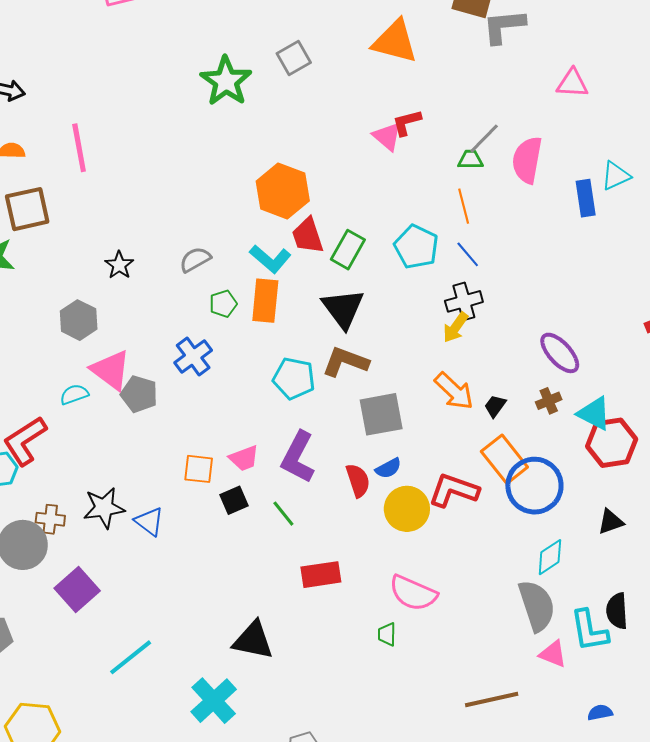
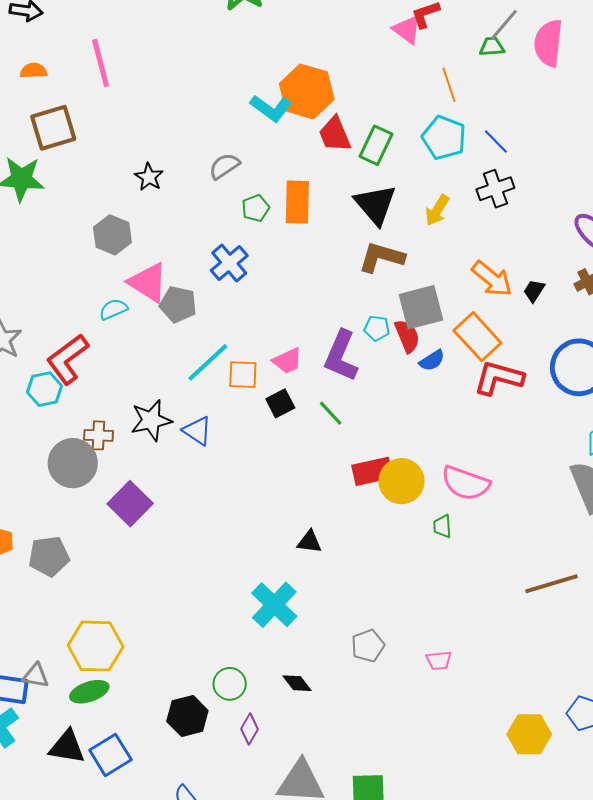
orange line: (464, 206) -> (449, 85), moved
cyan L-shape: (270, 259) -> (271, 108), moved
yellow arrow: (456, 327) -> (437, 210), moved
cyan pentagon: (294, 378) -> (377, 328), moved, size x0.6
orange rectangle: (504, 459) -> (477, 337), moved
red semicircle: (358, 480) -> (407, 336), moved
yellow circle: (407, 509) -> (401, 481), moved
black triangle: (253, 640) -> (309, 542), size x0.6
cyan line: (131, 657) -> (208, 362), moved

